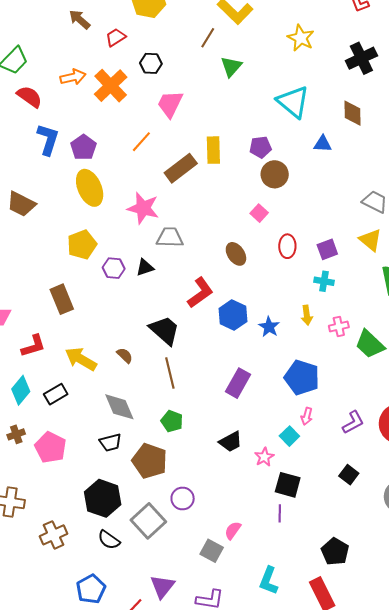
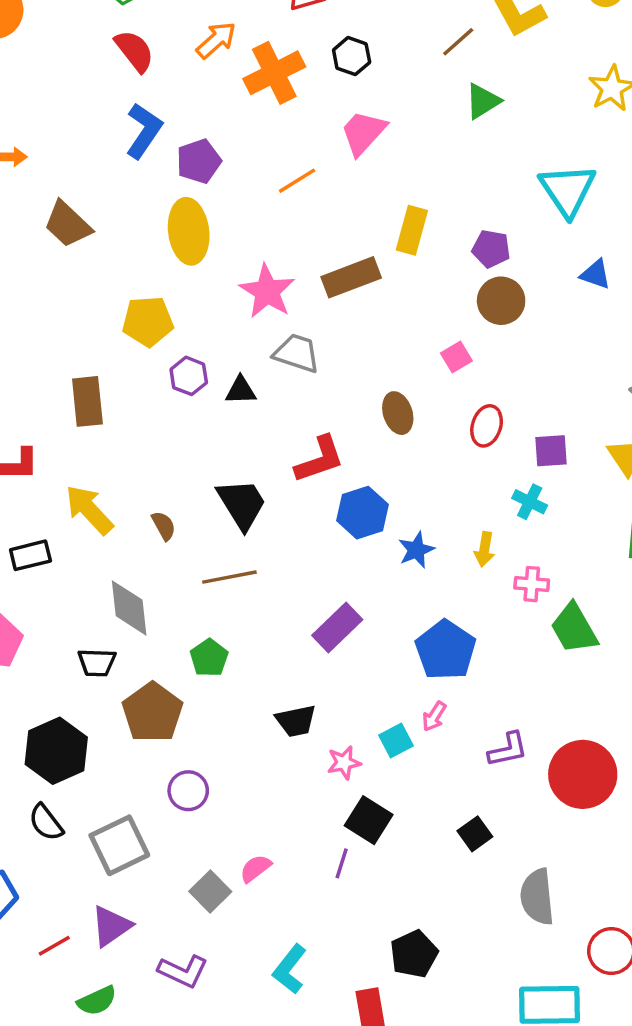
orange arrow: (73, 77) -> (216, 40), turned -45
brown rectangle: (181, 168) -> (351, 277), moved
brown line: (170, 373) -> (229, 577), turned 76
gray square: (148, 521) -> (119, 845), moved

